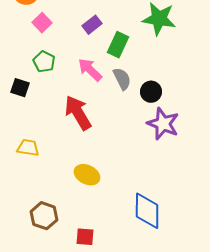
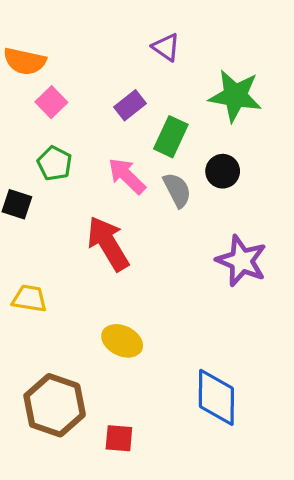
black circle: (151, 92) -> (223, 171), moved
brown hexagon: (44, 216) -> (55, 405), size x1.4

